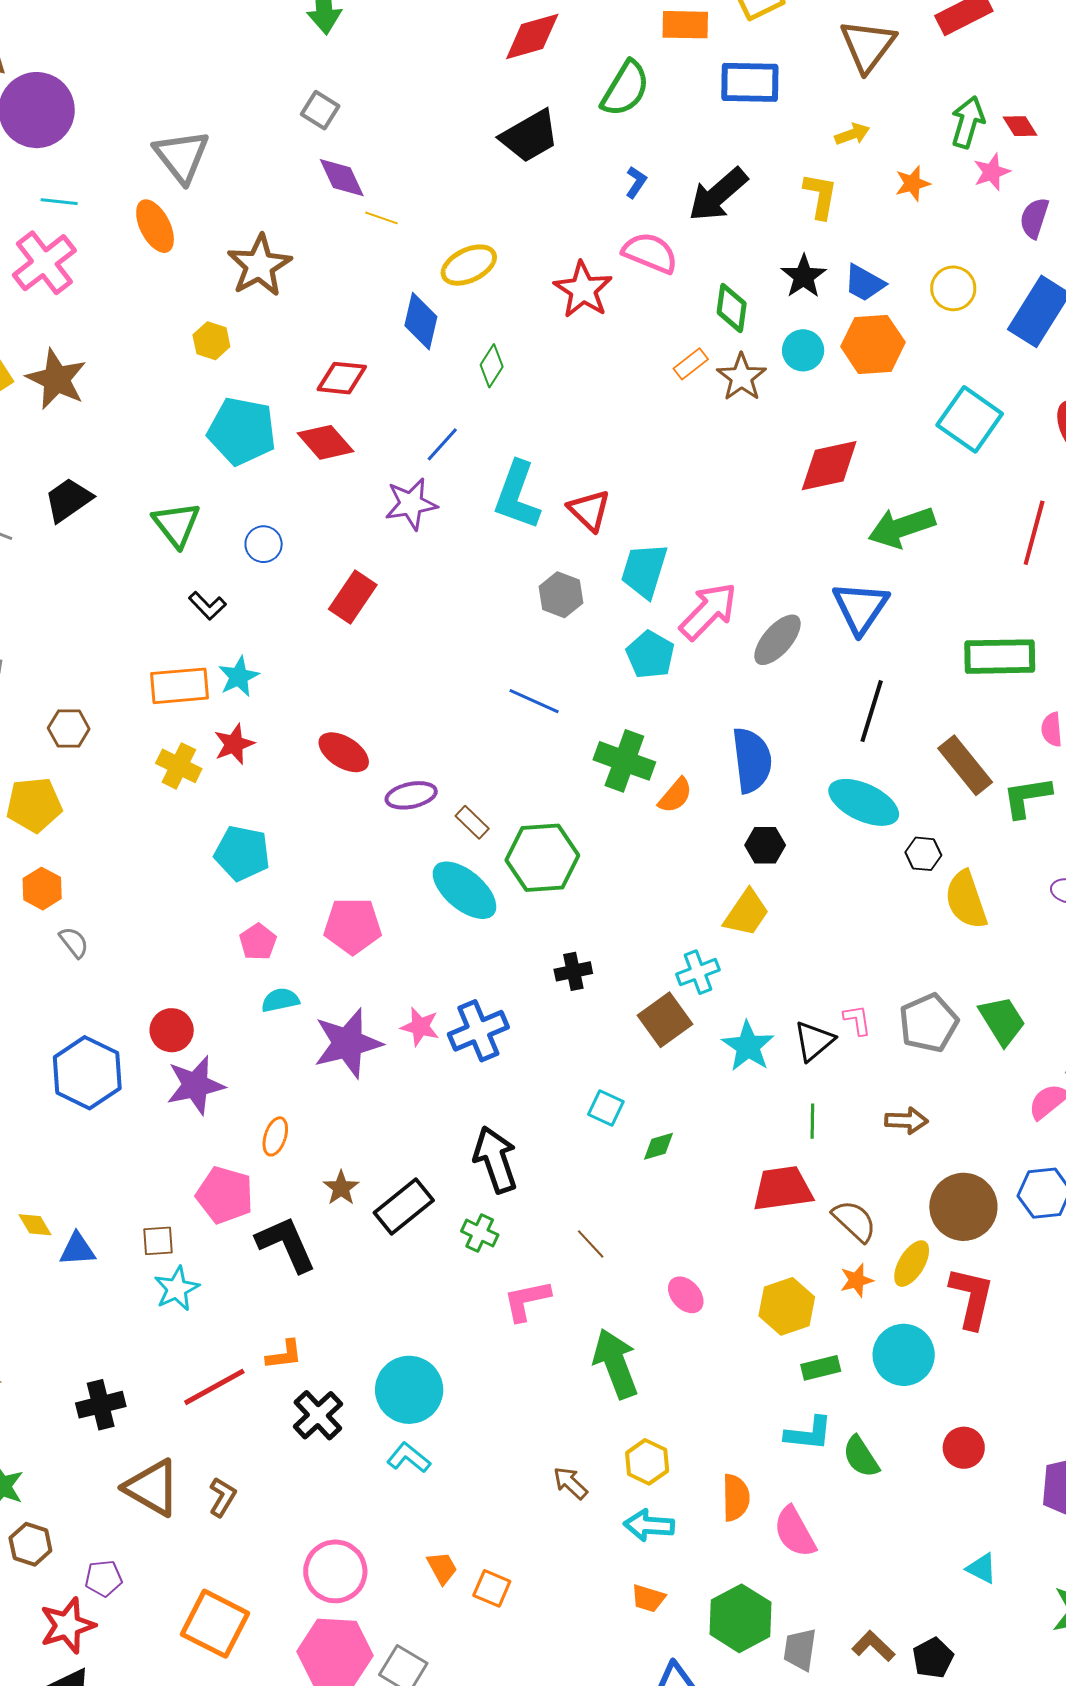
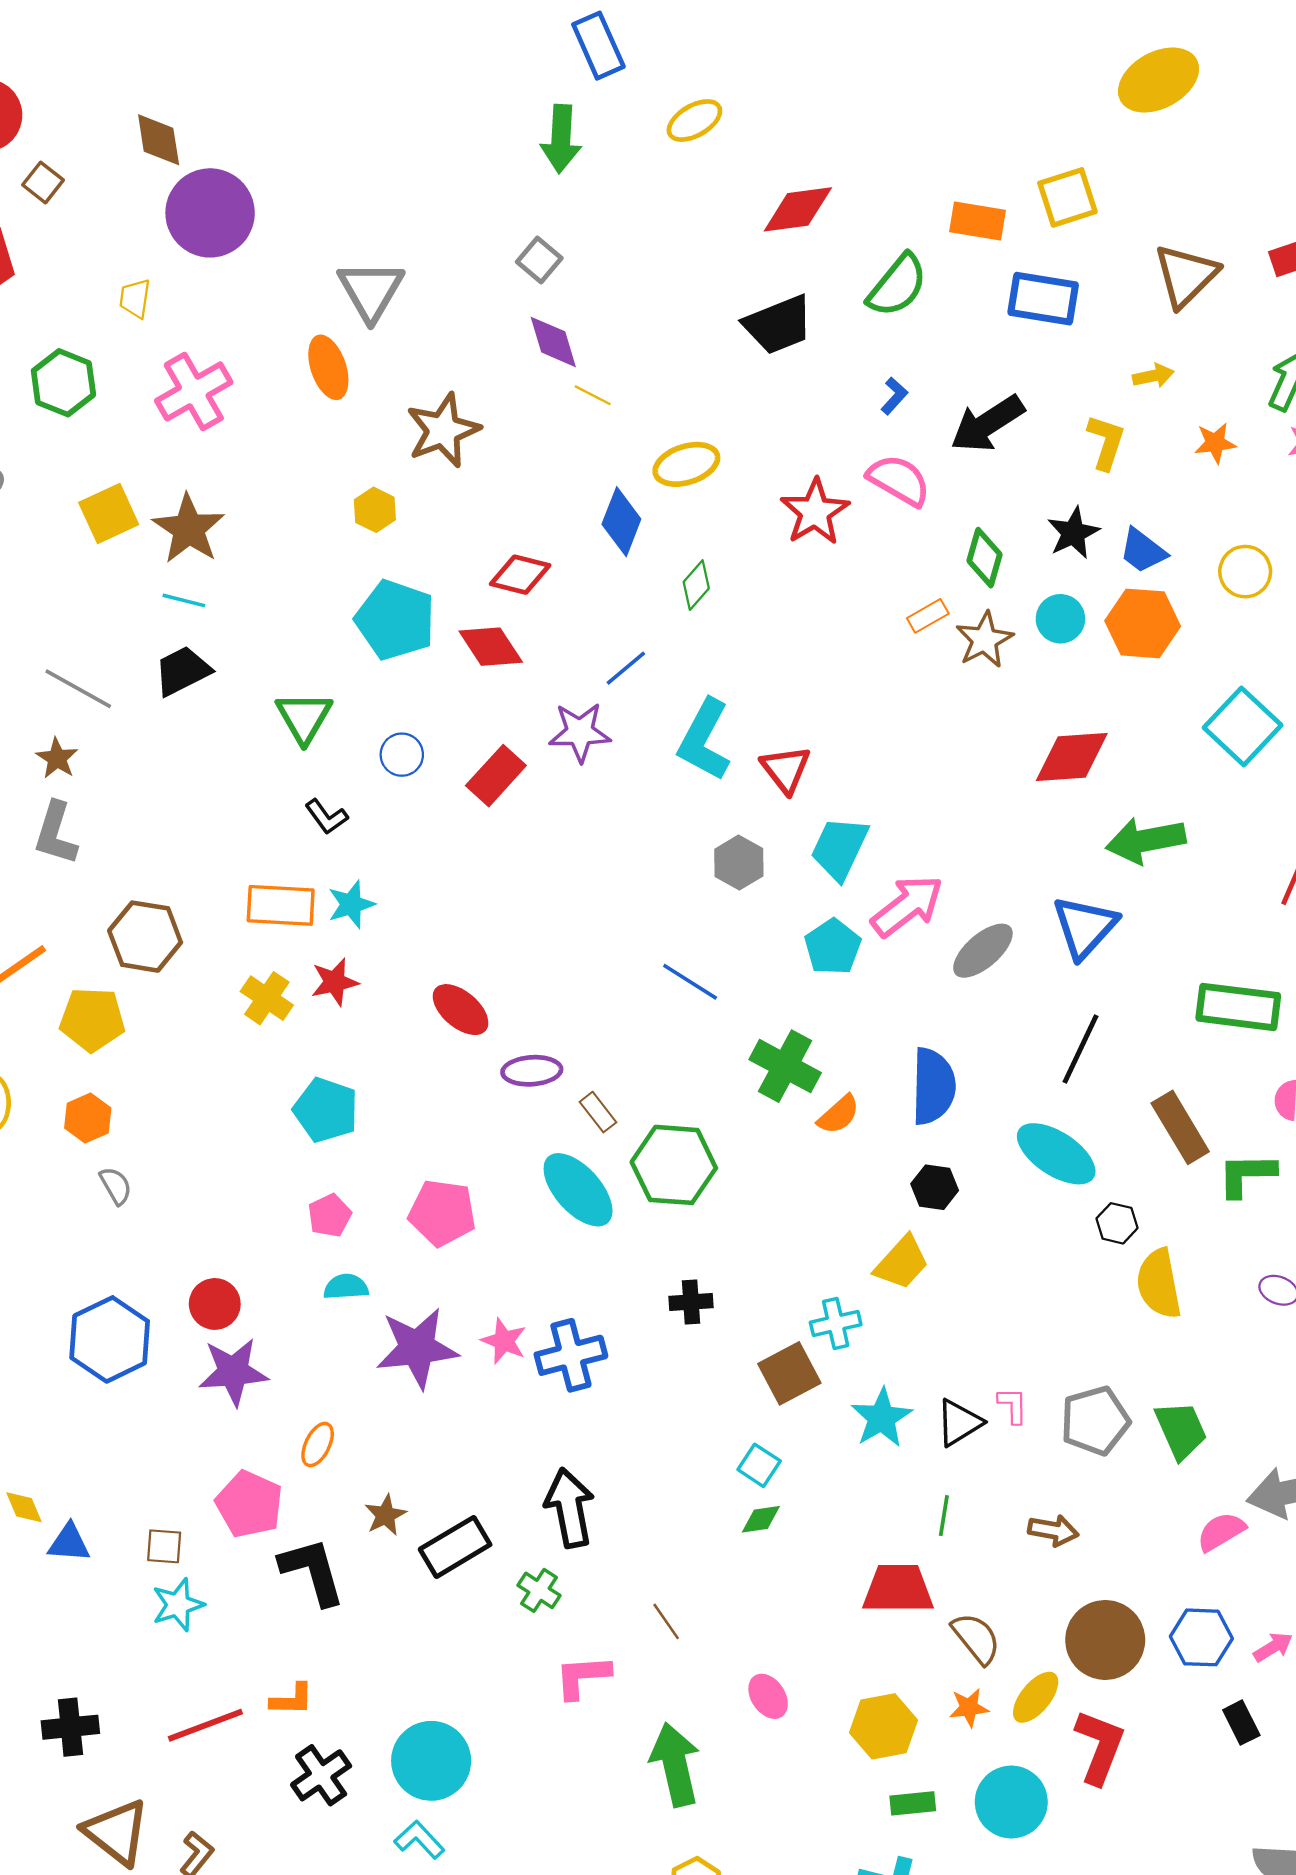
cyan line: (59, 202) -> (184, 600), moved
red rectangle: (353, 597) -> (496, 776), moved
brown hexagon: (69, 729) -> (145, 937), size x1.5
cyan square: (606, 1108) -> (759, 1465), moved

